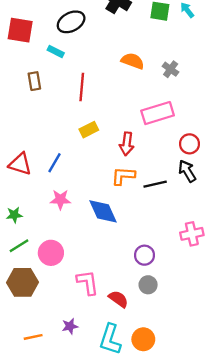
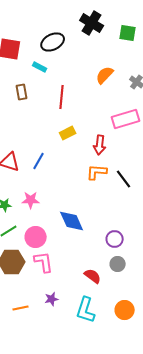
orange semicircle: (133, 61) -> (105, 75), turned -66
black line: (155, 184) -> (124, 179), turned 66
pink star: (60, 200) -> (31, 200), moved
blue diamond: (103, 211) -> (72, 221), moved
pink L-shape: (88, 282) -> (44, 262), moved
orange circle: (143, 339) -> (125, 310), moved

